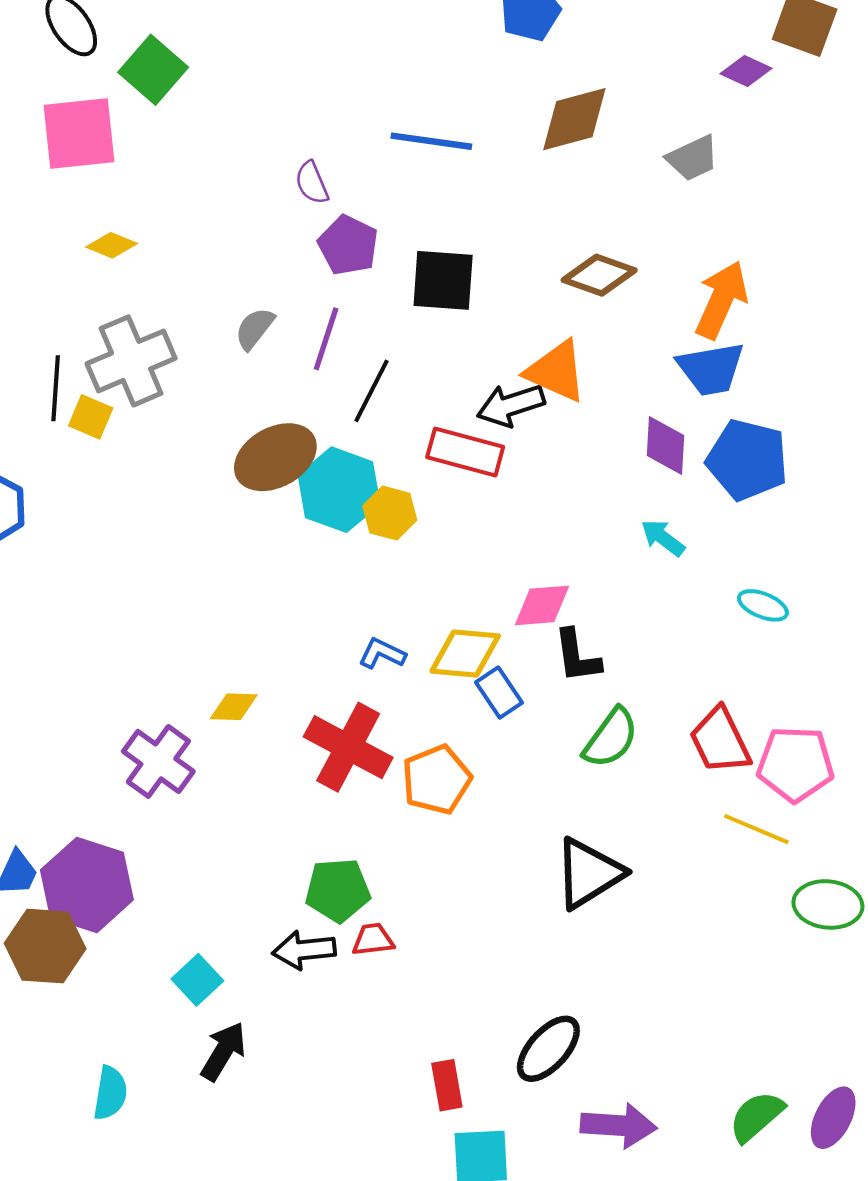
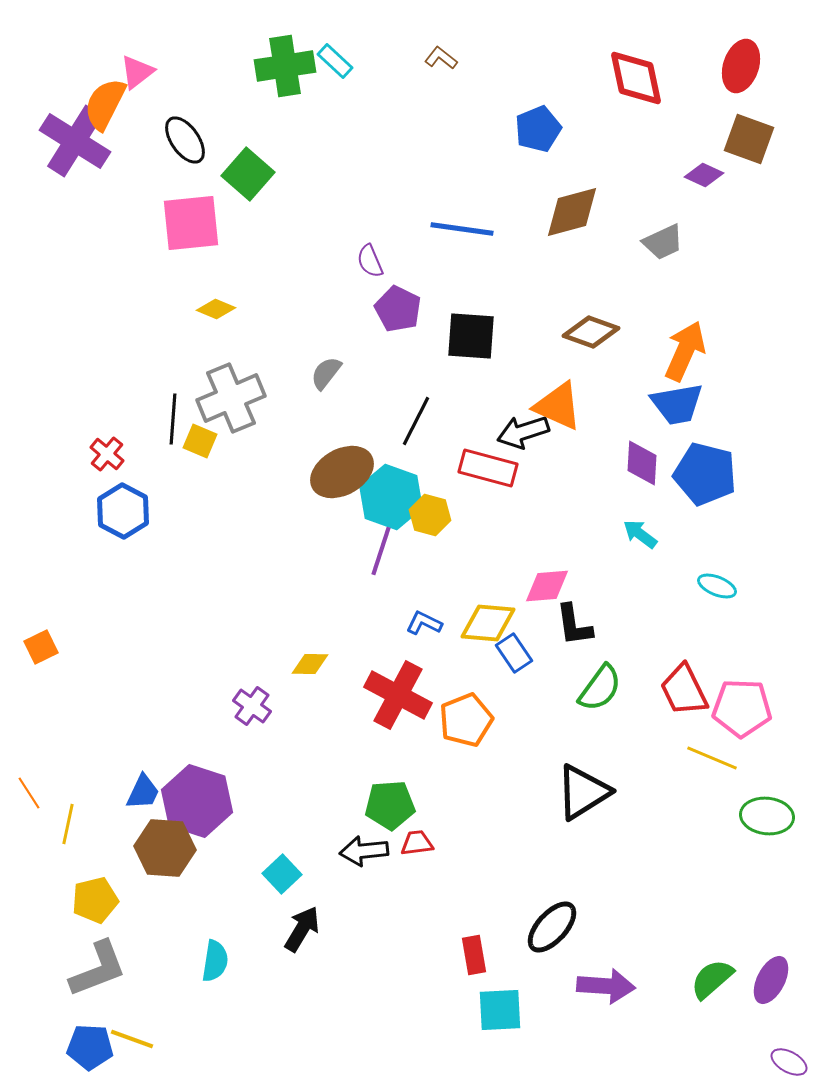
purple line: (326, 339) -> (381, 551), moved
purple cross: (158, 761) -> (252, 706), size x0.7

